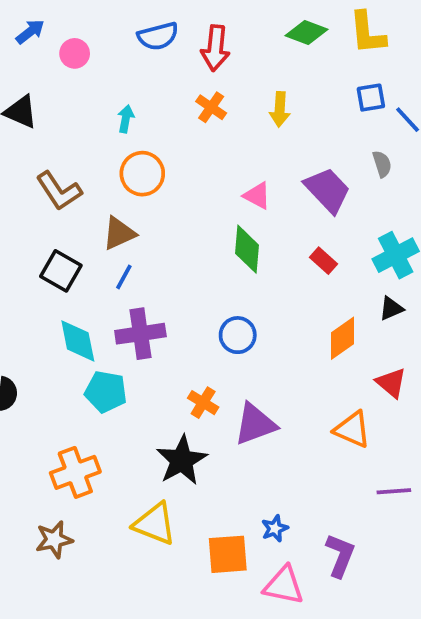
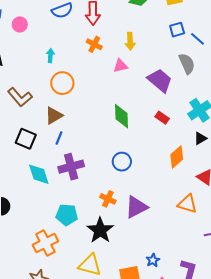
gray semicircle: (382, 164) -> (187, 64), size x1.5
pink triangle: (257, 196) -> (121, 66), moved, turned -35
cyan pentagon: (106, 392) -> (67, 215), moved

